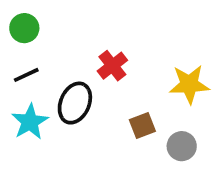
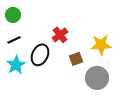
brown square: (142, 126) -> (76, 59), moved
gray circle: (182, 146) -> (97, 78), size x1.5

